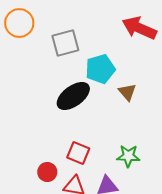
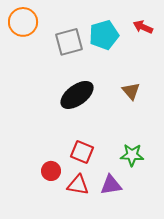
red arrow: (139, 28) -> (143, 27), size x0.6
cyan pentagon: (100, 69) -> (104, 35), moved

